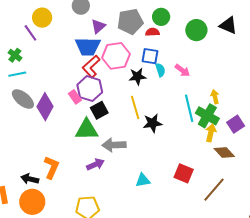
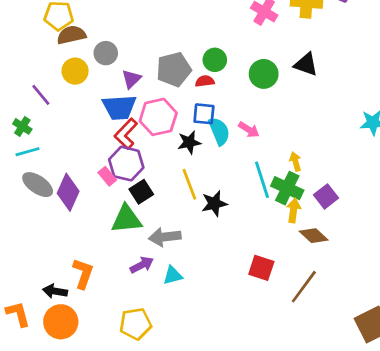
yellow circle: (42, 18) -> (75, 71), moved
cyan semicircle: (160, 70) -> (219, 131), size x1.5
cyan triangle: (143, 180) -> (173, 275), moved

